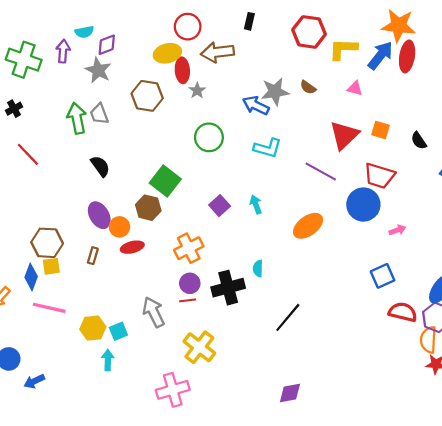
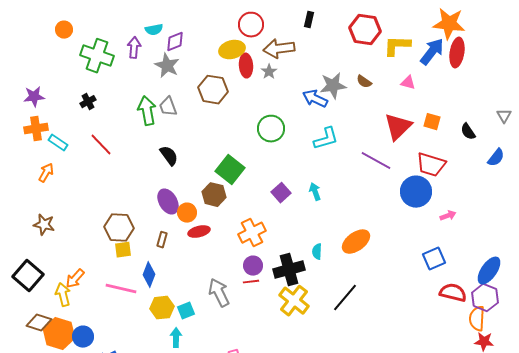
gray star: (197, 91) -> (269, 72), moved
cyan L-shape: (268, 148) -> (326, 139), turned -32
orange ellipse: (308, 226) -> (356, 242), moved
blue diamond: (31, 277) -> (149, 275), moved
yellow cross: (199, 347) -> (294, 301), moved

